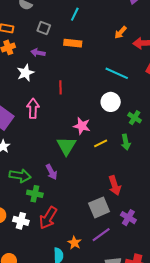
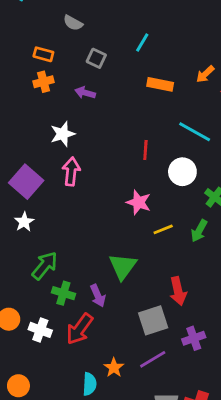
orange rectangle: (73, 43) -> (160, 84), moved
white star: (25, 73) -> (63, 134), moved
red line: (61, 87) -> (145, 150), moved
green arrow: (126, 142) -> (199, 231), turned 35
green triangle: (66, 146) -> (123, 266), moved
purple arrow: (51, 172) -> (98, 296), moved
green arrow: (20, 176) -> (45, 266), turned -65
purple cross: (128, 218) -> (194, 338), turned 35

